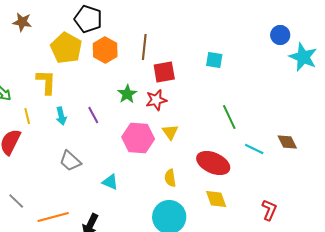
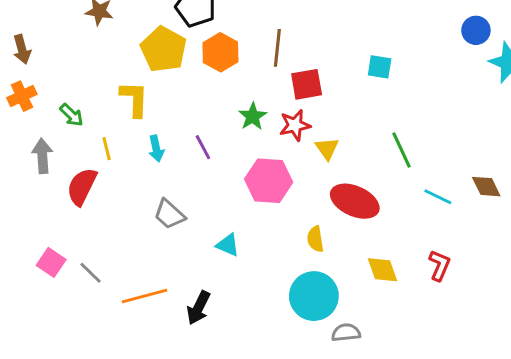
yellow triangle: (170, 132) -> (327, 149), moved
red ellipse: (213, 163) -> (355, 201), moved
red L-shape: (269, 210) -> (439, 265), moved

